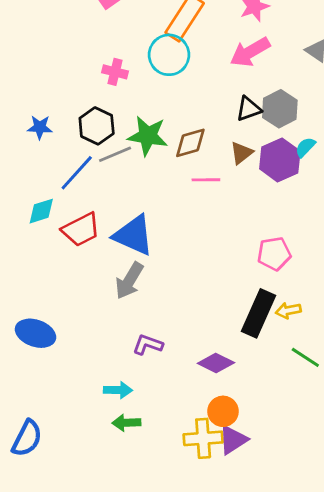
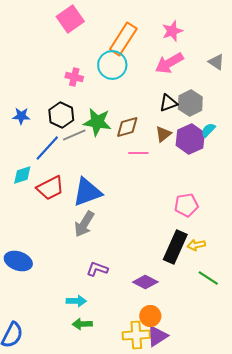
blue triangle: (134, 235) -> (87, 192), turned -44

